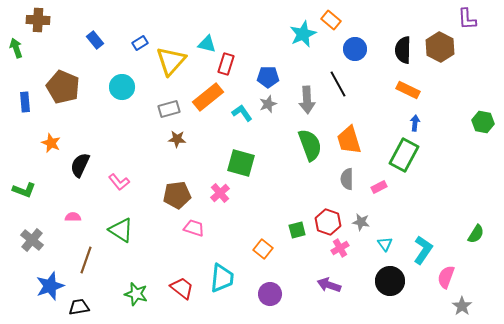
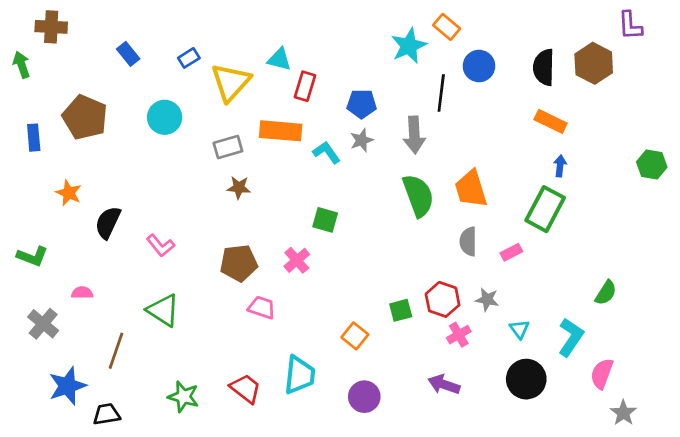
black line: (338, 84) -> (441, 93), moved, turned 36
orange rectangle: (208, 97) -> (281, 131), turned 44
green square: (241, 163) -> (325, 220), size x0.7
pink semicircle: (73, 217) -> (82, 293), moved
green semicircle: (476, 234) -> (606, 293), moved

